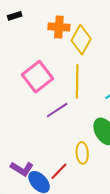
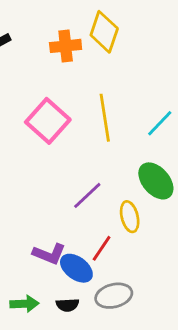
yellow diamond: (81, 40) -> (104, 32), moved
purple line: (57, 110) -> (87, 195), moved

